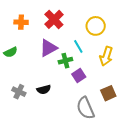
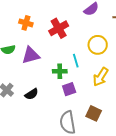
purple triangle: (48, 48) -> (31, 55), moved
black semicircle: (44, 90) -> (32, 94), turned -32
brown square: (108, 93) -> (94, 113), turned 35

